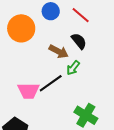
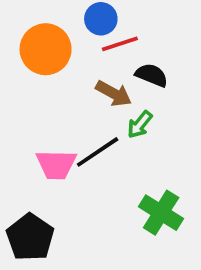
red line: (81, 15) -> (120, 44), moved, turned -60
black semicircle: (79, 41) -> (152, 75), turned -30

